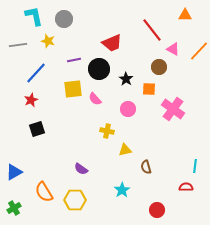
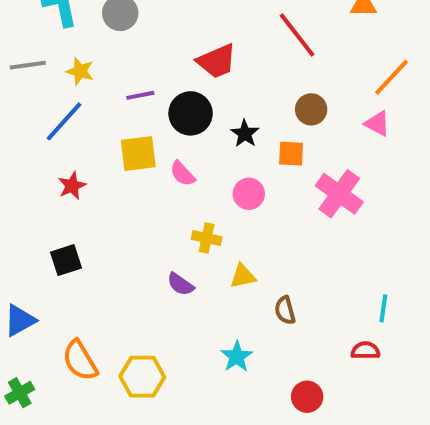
yellow star: (48, 41) -> (80, 71), moved
pink triangle: (173, 49) -> (377, 123), moved
red star: (31, 100) -> (72, 186), moved
black square: (37, 129) -> (66, 260), moved
purple semicircle: (81, 169) -> (181, 284), moved

